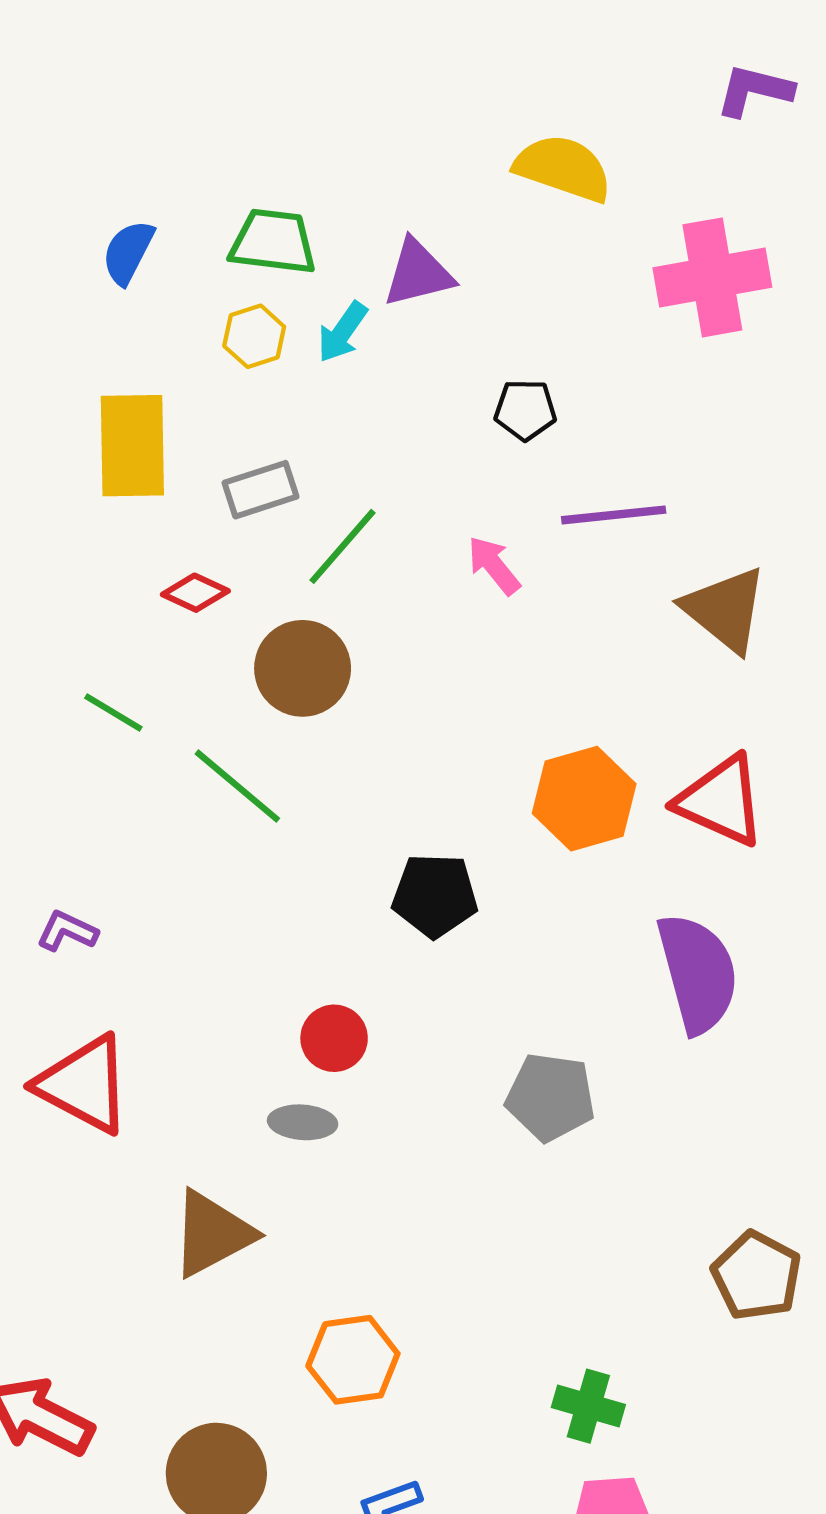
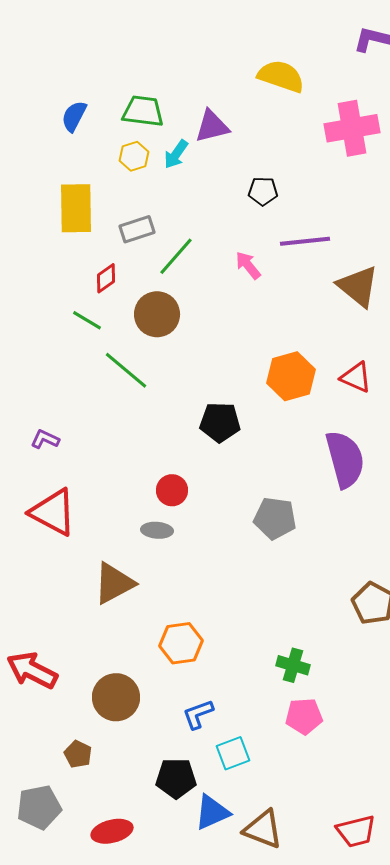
red diamond: (195, 593) -> (106, 278), turned -60
green line: (113, 712) -> (87, 320), moved
red triangle: (721, 801) -> (356, 377), size x0.7

